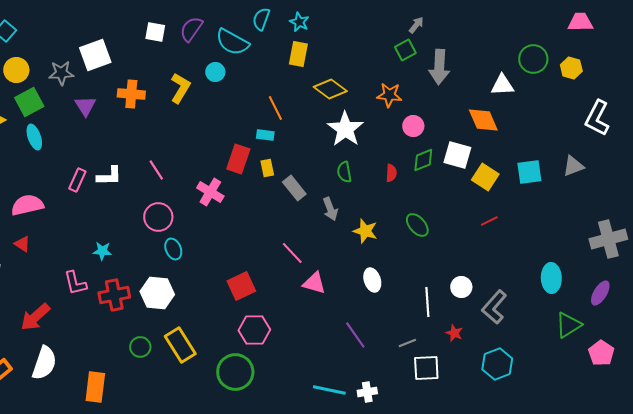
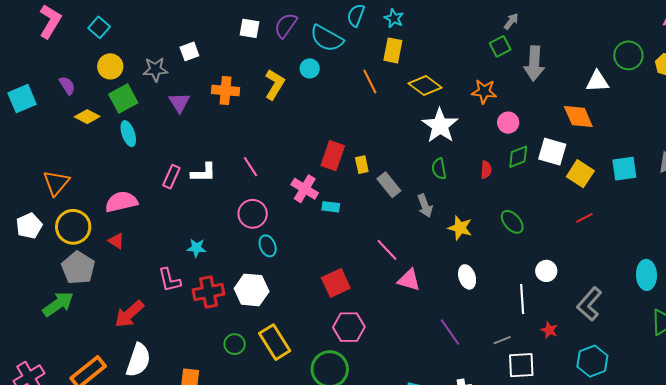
white square: (95, 55) -> (189, 51), size x0.6
orange line: (275, 108) -> (370, 81), moved
cyan rectangle: (265, 135) -> (331, 207), moved
white circle: (461, 287) -> (546, 271), moved

